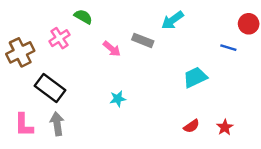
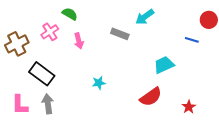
pink arrow: (112, 49) -> (79, 41), moved, turned 35
red semicircle: (192, 126) -> (151, 97), moved, size x1.6

